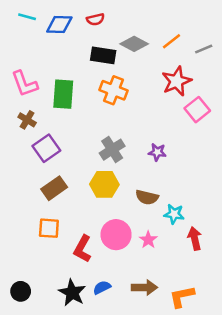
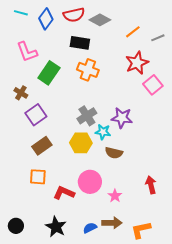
red semicircle: (95, 19) -> (74, 15), size x1.5
blue diamond: (59, 24) -> (46, 19), turned -55
gray diamond: (134, 44) -> (100, 20), moved
pink L-shape: (24, 84) -> (27, 52), moved
green rectangle: (63, 94) -> (49, 73), turned 30
purple star: (157, 152) -> (122, 118), size x1.5
cyan star: (174, 214) -> (103, 132), moved
pink star: (148, 240) -> (115, 196), moved
red L-shape: (83, 249) -> (64, 193), turned 85
blue semicircle: (102, 287) -> (90, 228), moved

